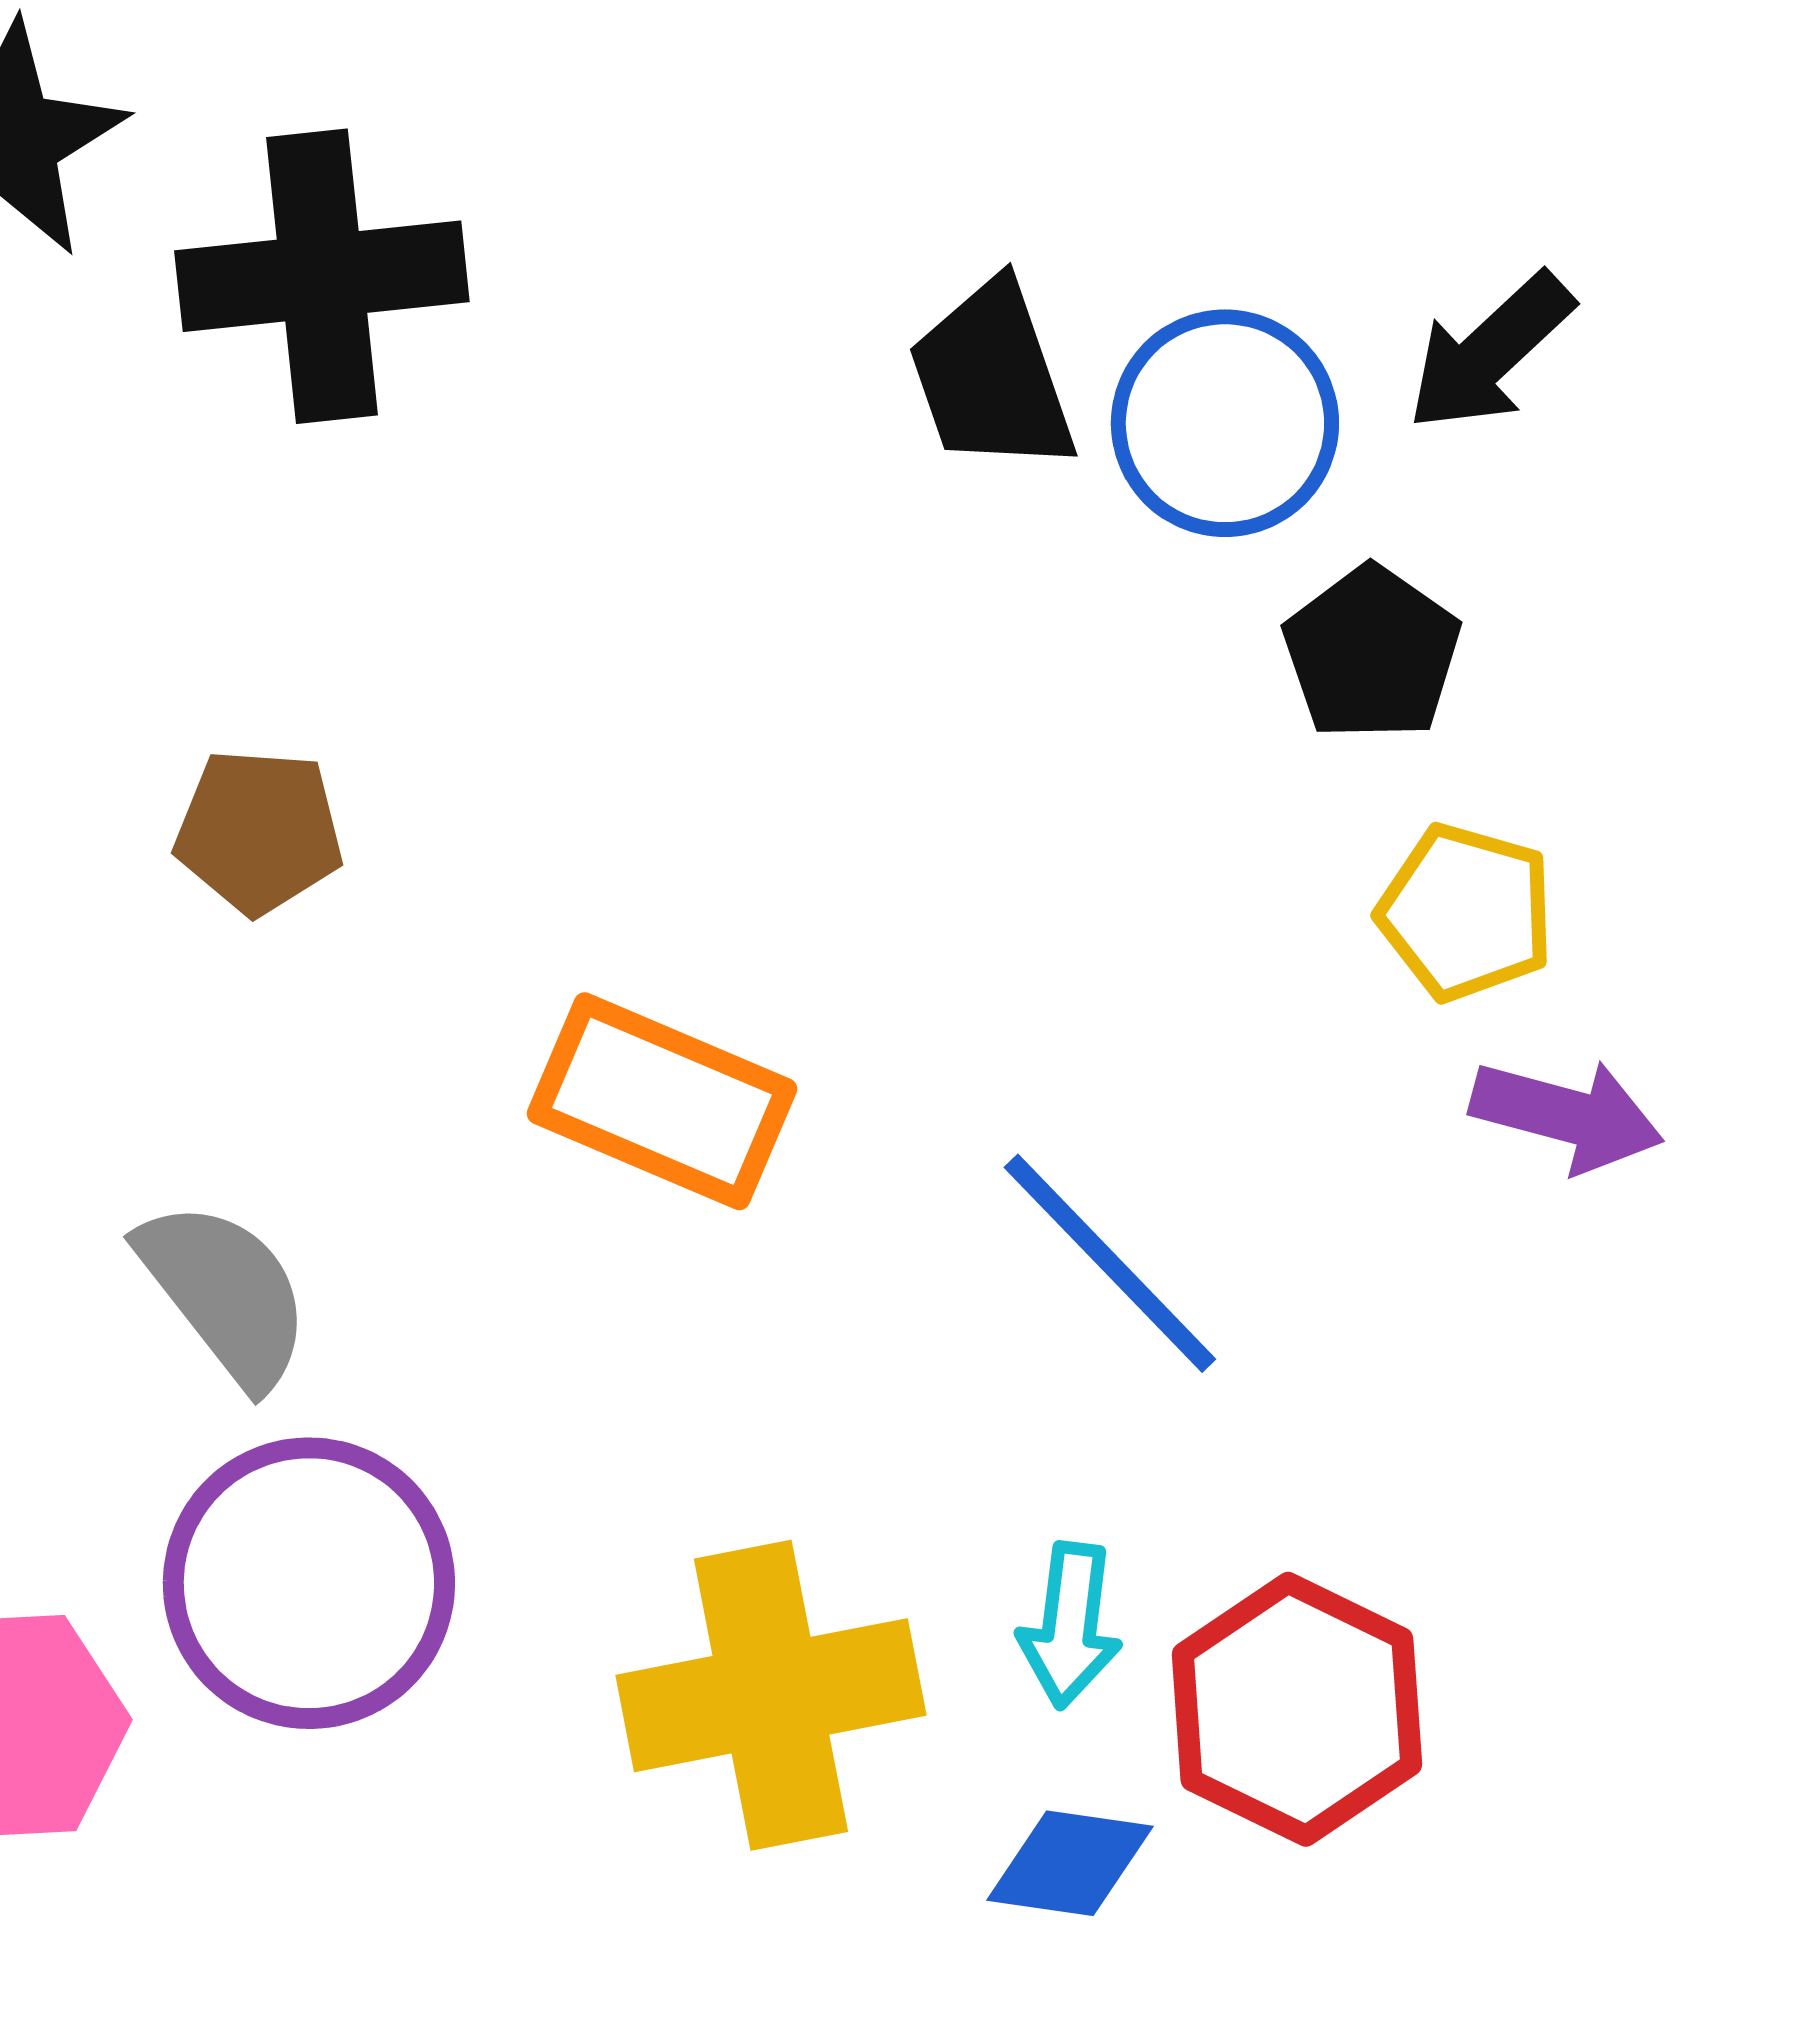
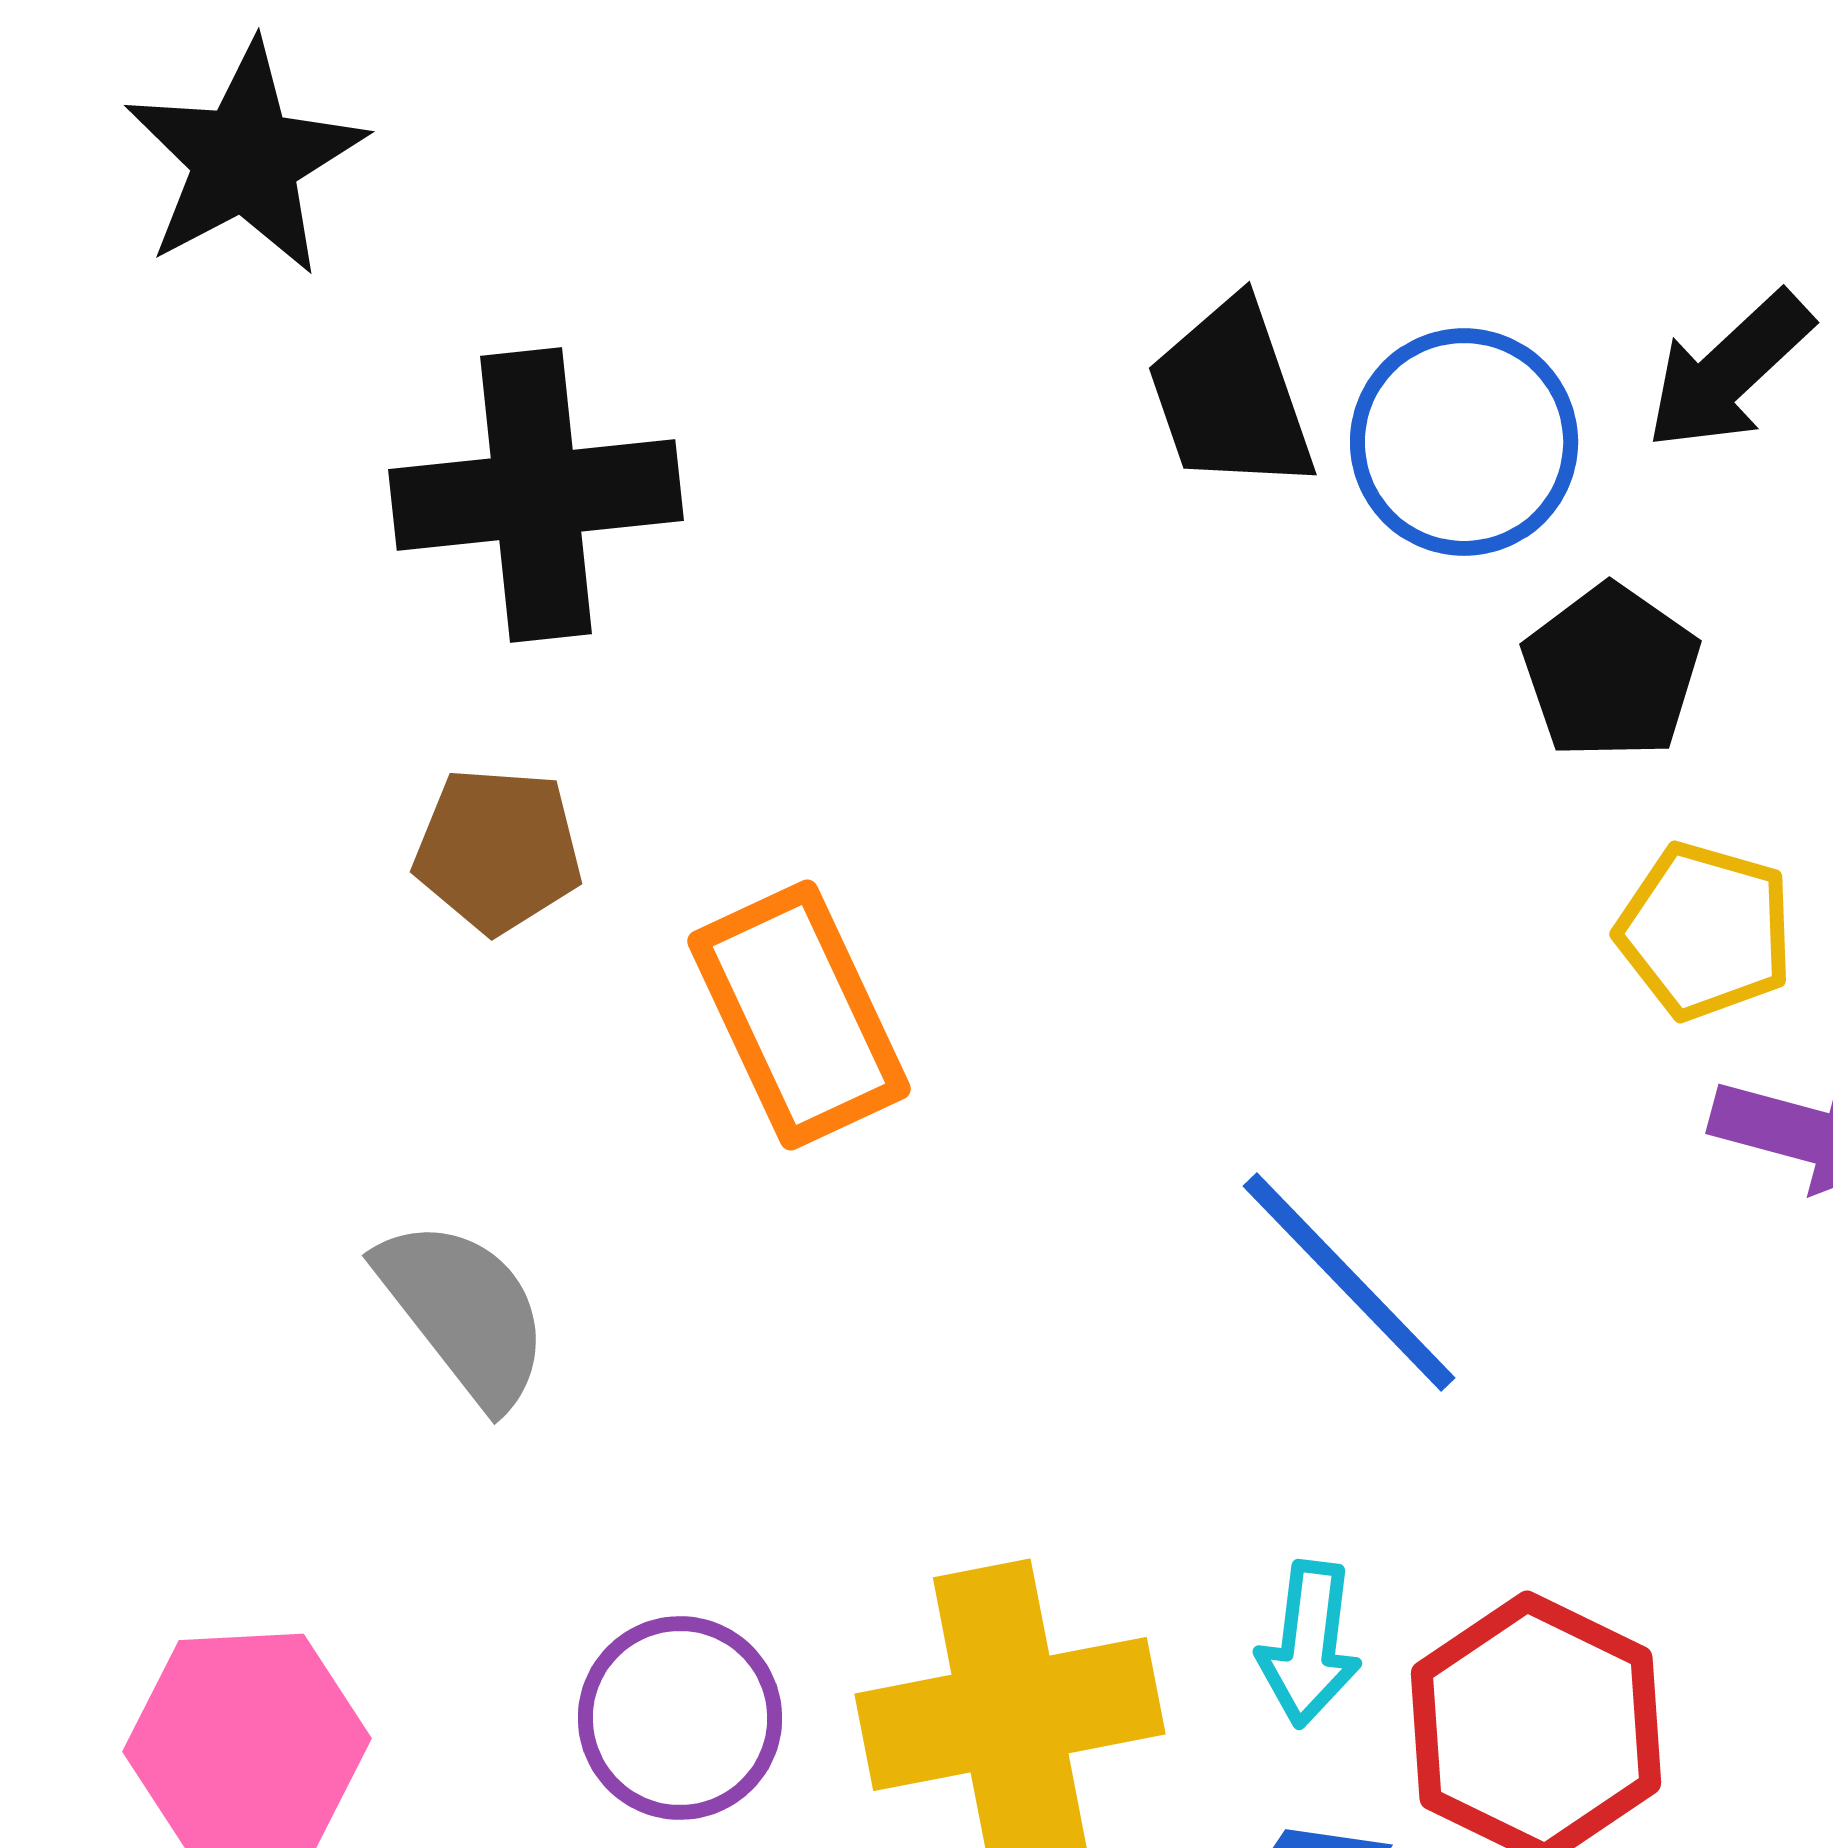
black cross: (322, 276) -> (536, 495), moved
orange rectangle: (662, 1101) -> (799, 1015), moved, turned 42
purple circle: (309, 1583) -> (680, 1718), moved, size x0.7

